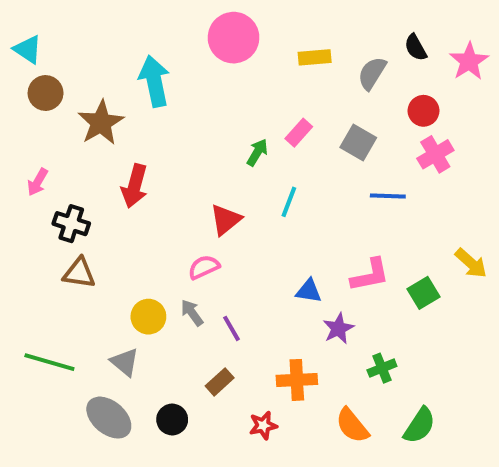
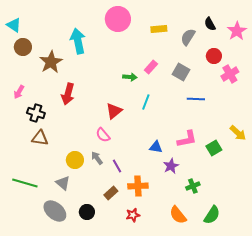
green arrow: (257, 152) -> (130, 77), turned 64
pink cross: (435, 154) -> (230, 74), moved
pink semicircle: (204, 267) -> (103, 135), turned -105
orange cross: (297, 380) -> (138, 186), moved

